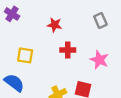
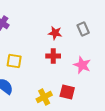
red star: (55, 25) -> (55, 33), moved

